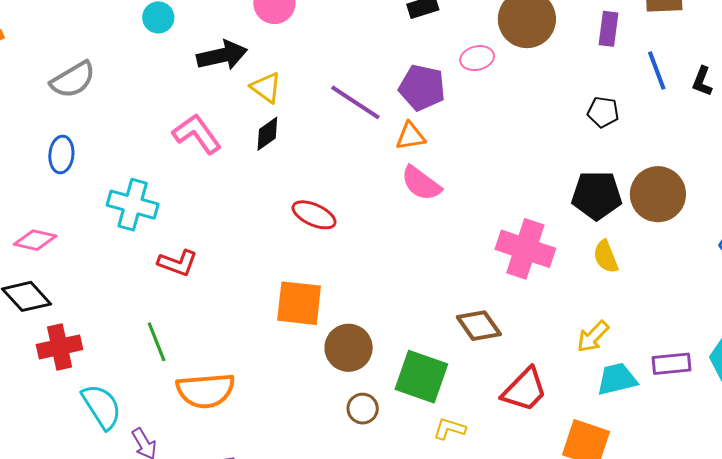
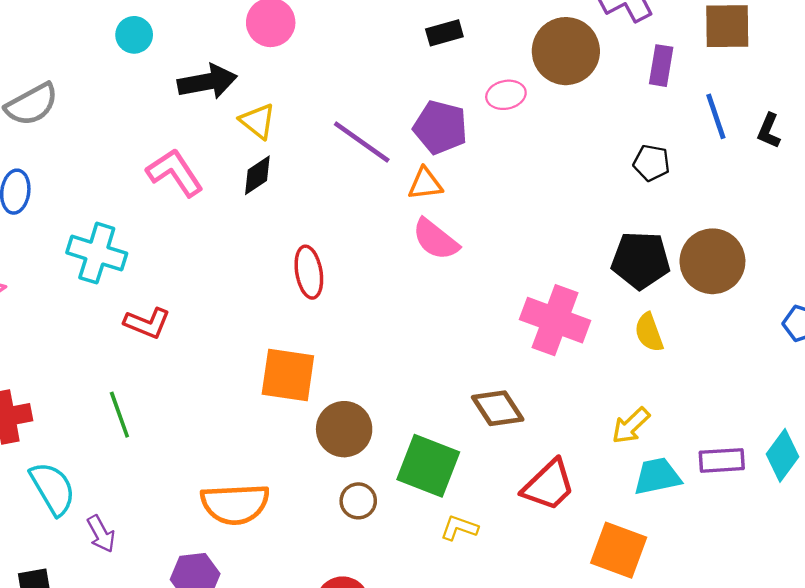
red ellipse: (314, 215) -> (309, 272), turned 54
orange semicircle: (205, 390) -> (235, 504), moved

